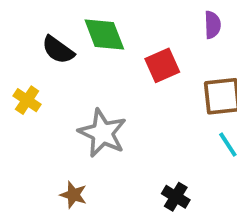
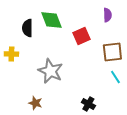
black semicircle: (58, 50) -> (27, 28), turned 54
yellow cross: (27, 100) -> (11, 54), turned -32

